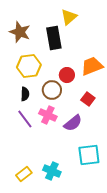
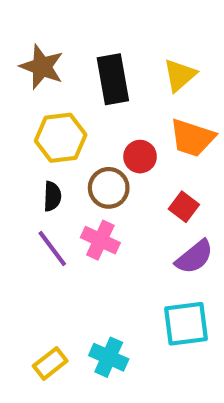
yellow triangle: (69, 17) -> (180, 75), moved
orange trapezoid: (92, 66) -> (192, 138), turned -140
purple semicircle: (73, 123) -> (194, 257), moved

